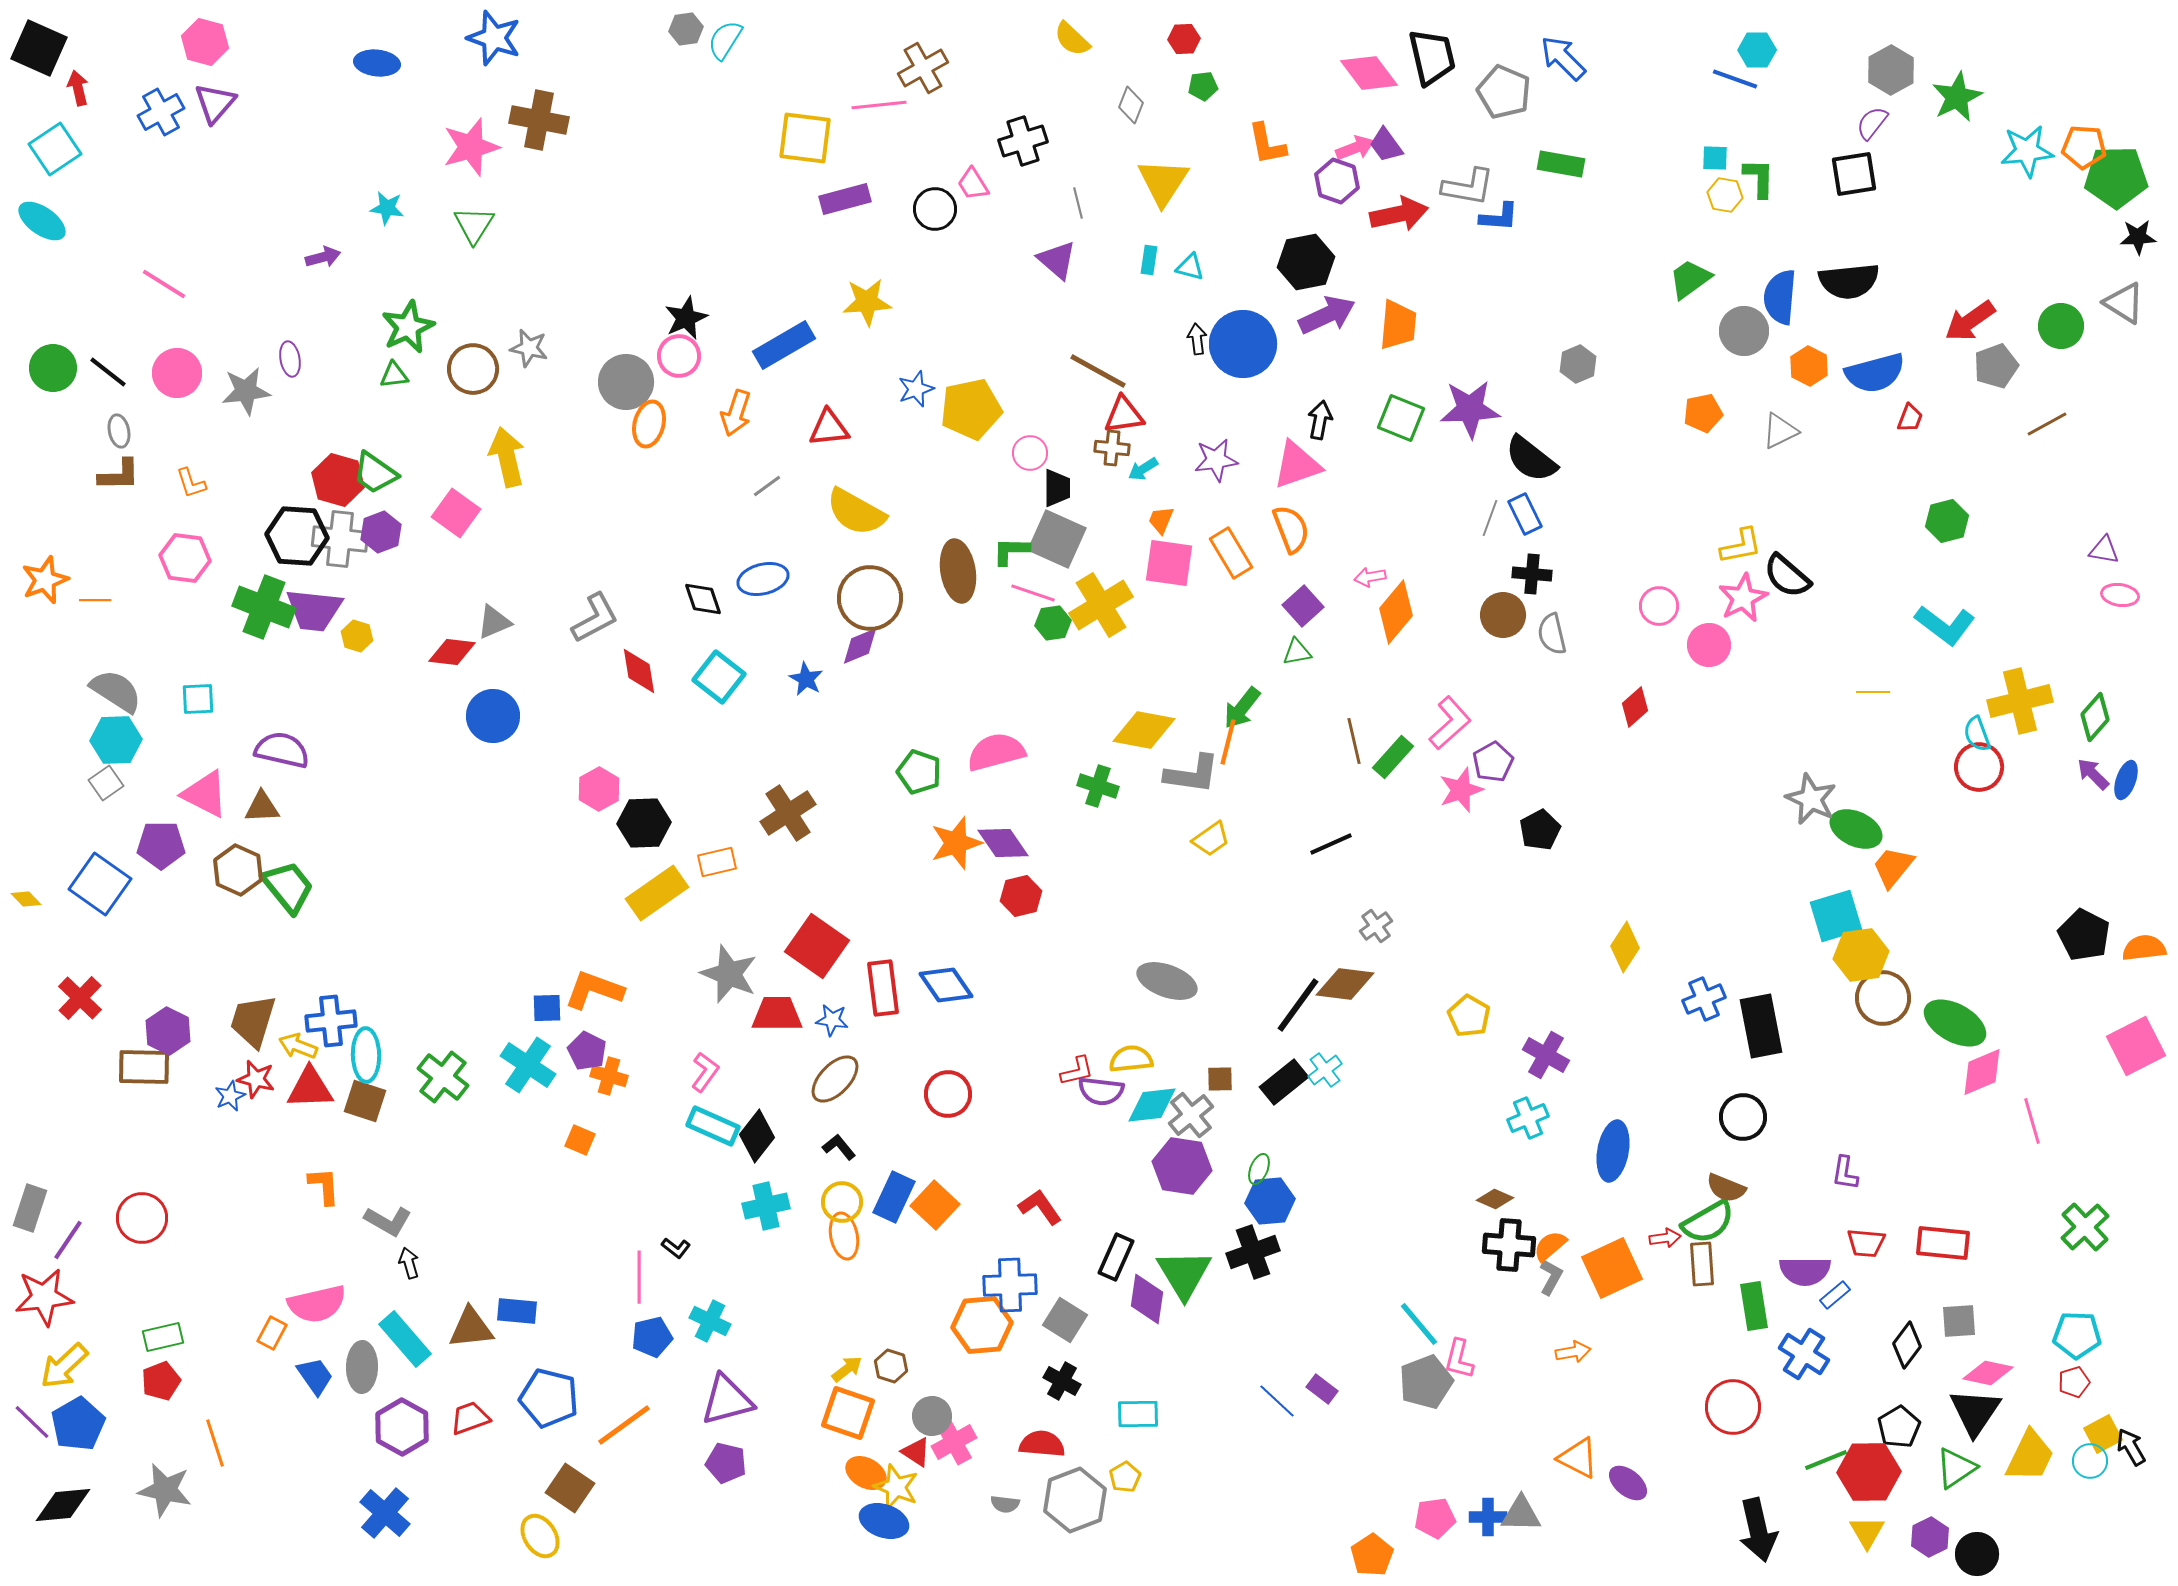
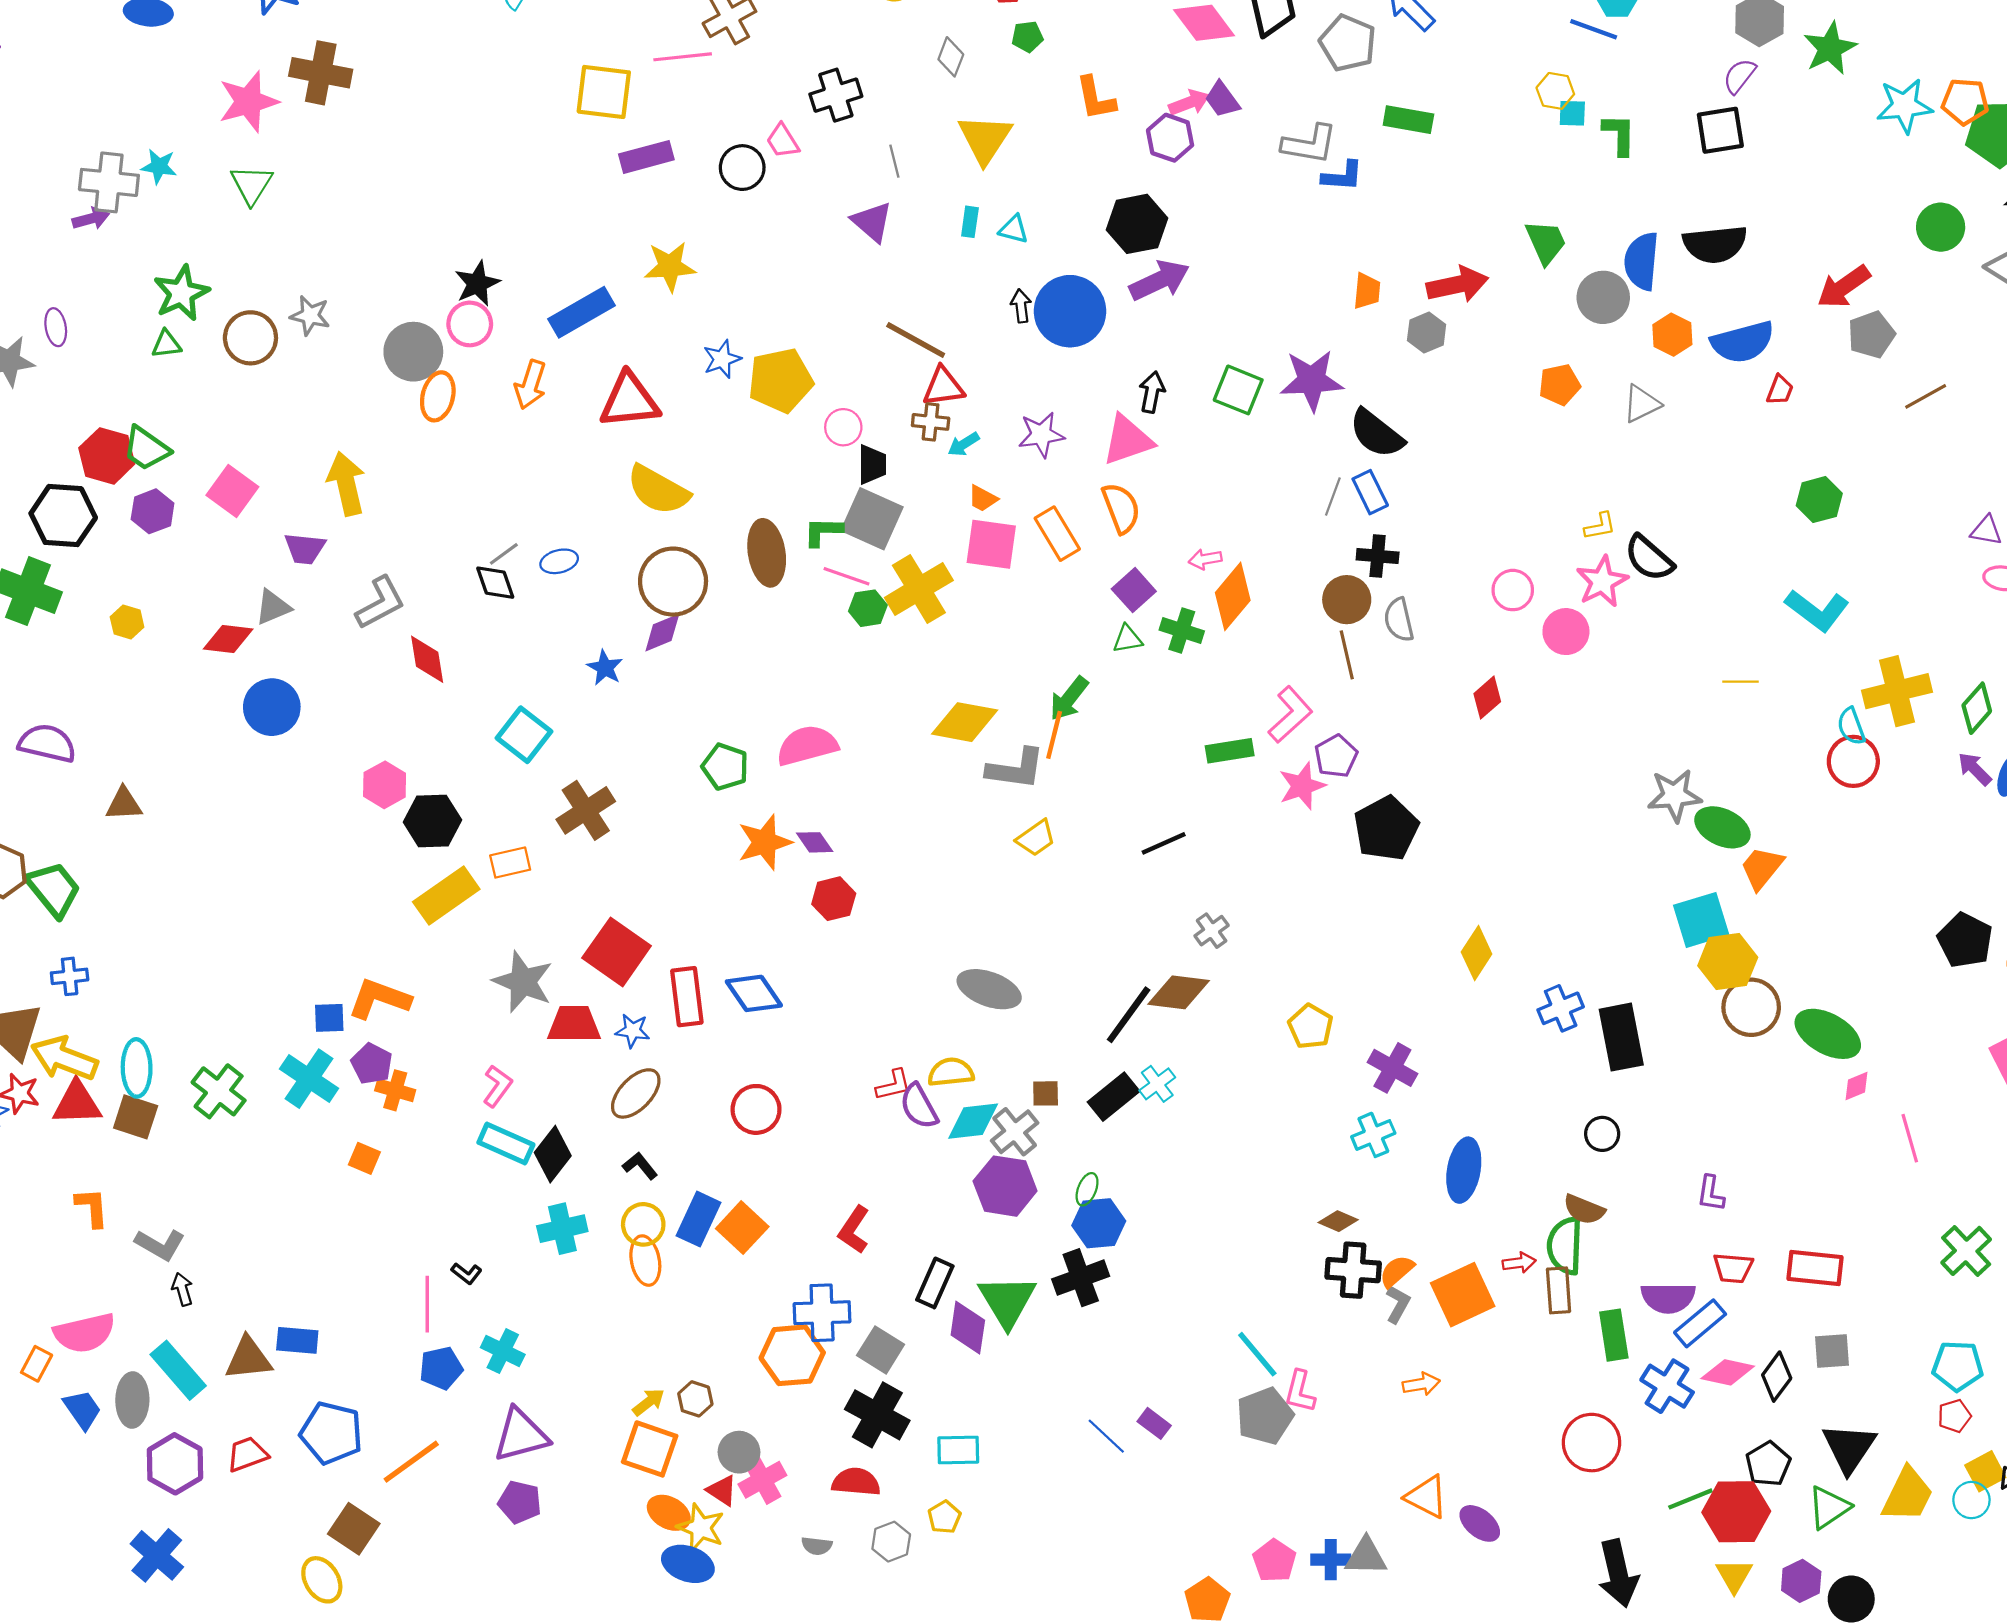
yellow hexagon: (1725, 195) -> (1555, 91), moved
red arrow: (1399, 214) -> (1457, 285), moved
green trapezoid: (1690, 279) -> (1546, 242), turned 102
orange trapezoid: (1398, 325) -> (1367, 291), moved, size x0.7
green circle: (2061, 326) -> (1941, 227), moved
red triangle: (829, 428) -> (629, 401), size x1.4
yellow arrow: (507, 457) -> (346, 484), moved
gray line: (767, 486) -> (504, 554), moved
orange trapezoid: (1161, 520) -> (983, 499), turned -84
gray cross: (340, 539) -> (109, 182), moved
yellow L-shape: (1741, 546) -> (1600, 526), size x0.7
blue ellipse: (763, 579) -> (559, 561), size x0.7
purple trapezoid: (314, 610) -> (305, 549), moved, size x0.7
cyan square: (719, 677) -> (524, 735), moved
brown line: (1354, 741) -> (1347, 655), moved
green rectangle: (1393, 757) -> (1230, 751), turned 39
green cross: (1098, 786) -> (1182, 630), moved
gray star: (1811, 799) -> (1675, 795), turned -30
brown triangle: (262, 807) -> (124, 804), moved
black pentagon: (1540, 830) -> (1386, 828), size x1.5
purple diamond: (1003, 843) -> (815, 842), size x0.7
blue cross: (331, 1021) -> (70, 976), moved, size x0.7
yellow arrow: (298, 1046) -> (64, 1058), size x1.6
pink diamond: (1982, 1072) -> (1857, 1086), size x0.6
purple semicircle: (1101, 1091) -> (919, 1106), turned 54
black circle: (1743, 1117) -> (1602, 1134), size x0.7
red L-shape: (1040, 1207) -> (854, 1230), turned -111
green semicircle: (1708, 1222) -> (1565, 1246), turned 122
blue rectangle: (1835, 1295) -> (1700, 1323), size x1.6
pink diamond: (1988, 1373) -> (1728, 1372), moved
black cross: (1062, 1381) -> (877, 1415), size x1.6
gray hexagon: (1075, 1500) -> (891, 1542), size x0.6
pink pentagon: (1435, 1518) -> (1274, 1561), turned -30

